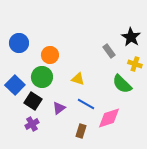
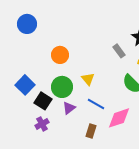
blue circle: (19, 43) -> (27, 24), moved
green circle: (42, 77) -> (62, 87), moved
yellow triangle: (78, 79) -> (88, 79), turned 32

